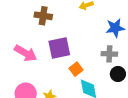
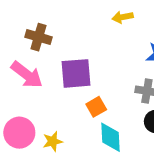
brown cross: (43, 16) -> (38, 37), moved

